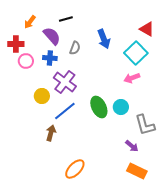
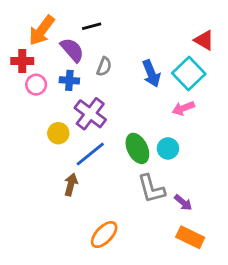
orange arrow: (30, 22) -> (42, 30), size x1.6
blue arrow: (104, 39) -> (151, 74), moved
gray L-shape: (145, 125) -> (151, 189), moved

